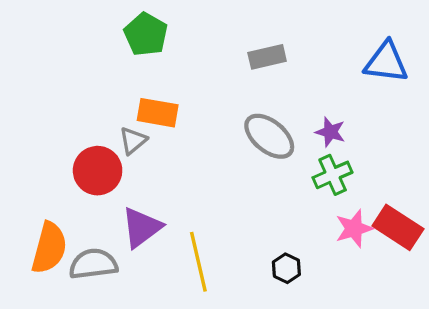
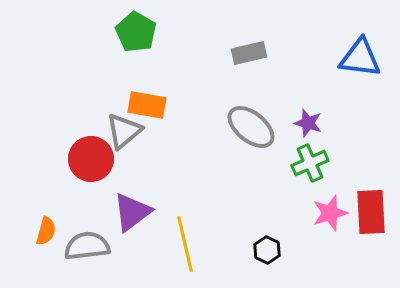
gray triangle: (133, 141) -> (124, 131), size x1.4
red rectangle: (398, 227) -> (371, 212), turned 54
orange semicircle: (49, 248) -> (46, 231), size x0.6

